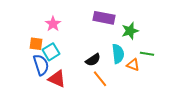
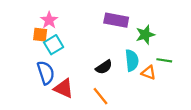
pink star: (53, 24) -> (49, 20), moved
orange square: (36, 44) -> (40, 35), moved
cyan square: (51, 52) -> (54, 45), moved
orange line: (100, 79) -> (101, 96), moved

